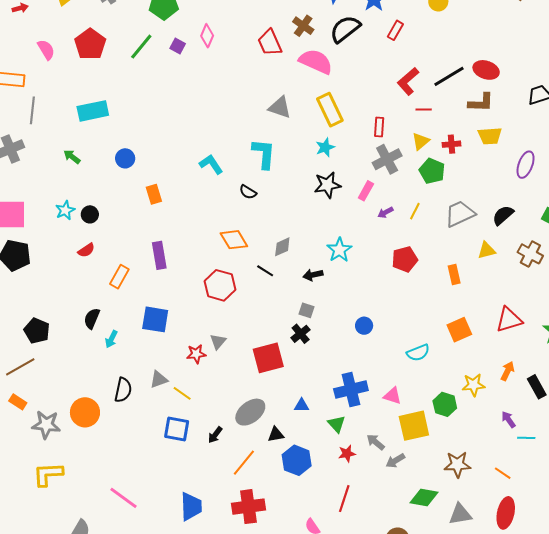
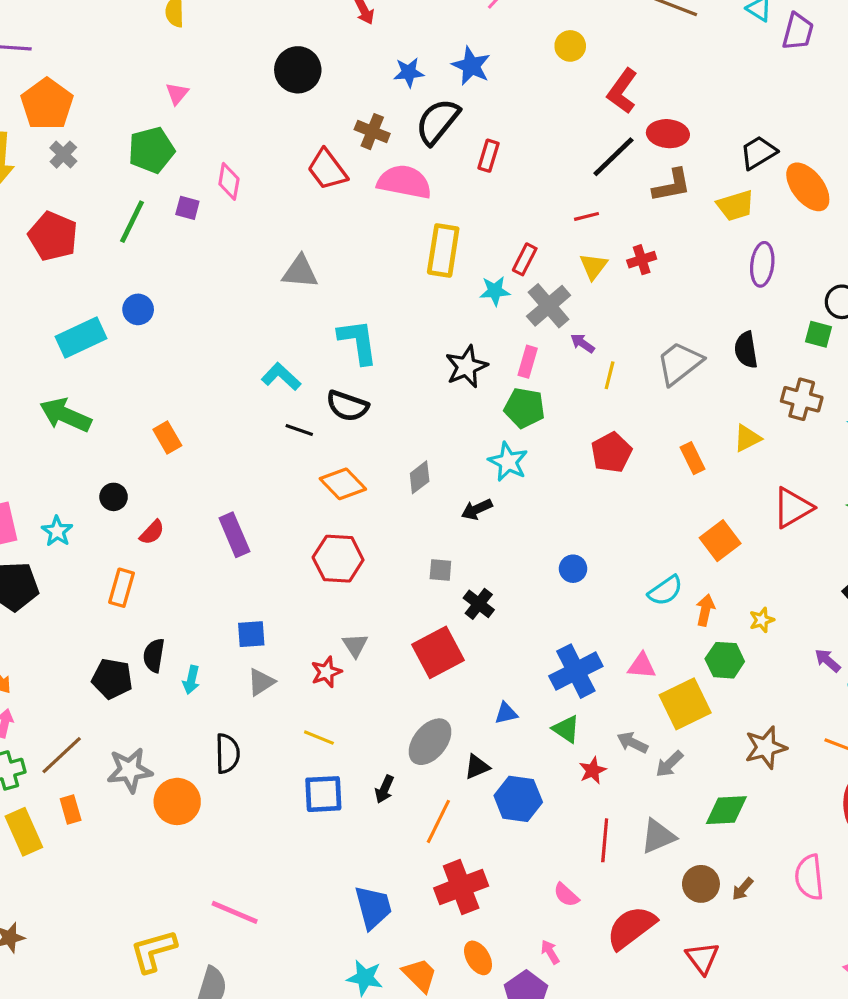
red rectangle: (395, 30) -> (489, 156), moved
red L-shape: (408, 81) -> (622, 91), moved
gray triangle: (280, 107) -> (300, 272), moved
yellow rectangle: (330, 110) -> (443, 250), turned 48
red rectangle: (379, 127) -> (525, 259), turned 36
yellow trapezoid: (490, 136) -> (736, 206), moved
cyan star: (325, 147) -> (495, 291), moved, turned 30
green arrow: (72, 157) -> (65, 415), size x1.8
blue circle: (125, 158) -> (138, 309), moved
green pentagon: (432, 171) -> (525, 408), moved
black semicircle: (248, 192) -> (347, 406), size x1.5
orange rectangle: (154, 194) -> (167, 437), moved
cyan star: (65, 210) -> (57, 531), moved
purple arrow: (385, 212) -> (583, 343), moved, turned 77
black semicircle: (503, 215) -> (746, 350), turned -45
red semicircle: (86, 250) -> (152, 532), moved
yellow triangle: (486, 250) -> (747, 438), moved
black line: (265, 271) -> (299, 430), moved
orange rectangle: (119, 277) -> (122, 588), moved
gray square: (307, 310) -> (440, 570), moved
blue square: (155, 319) -> (251, 634), size x0.7
black pentagon: (37, 331) -> (112, 679), moved
orange arrow: (508, 371) -> (705, 610), moved
gray triangle: (159, 379) -> (261, 682), moved
yellow star: (473, 385) -> (762, 620), size x0.7
orange rectangle: (18, 402) -> (71, 810), turned 54
gray star: (46, 425) -> (130, 770), moved
yellow L-shape: (48, 474) -> (153, 951), moved
pink line: (124, 498) -> (235, 912), moved
gray triangle: (460, 514) -> (658, 836), moved

